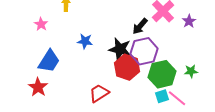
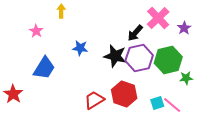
red hexagon: (127, 67) -> (124, 94), moved
green hexagon: (162, 74) -> (168, 60), moved
red star: (38, 87) -> (13, 94), moved

